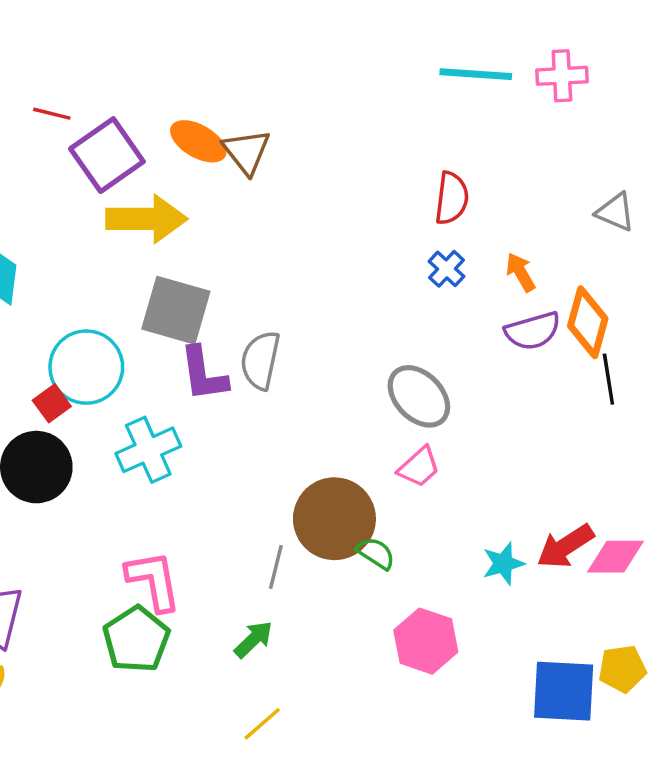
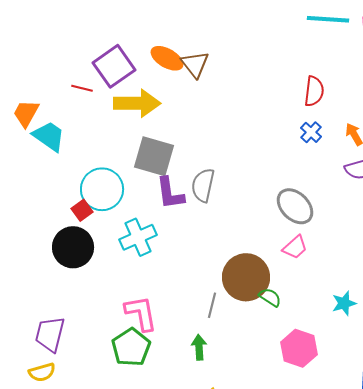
red line: (52, 114) -> (82, 88), moved
green arrow: (253, 639) -> (199, 347), turned -50

